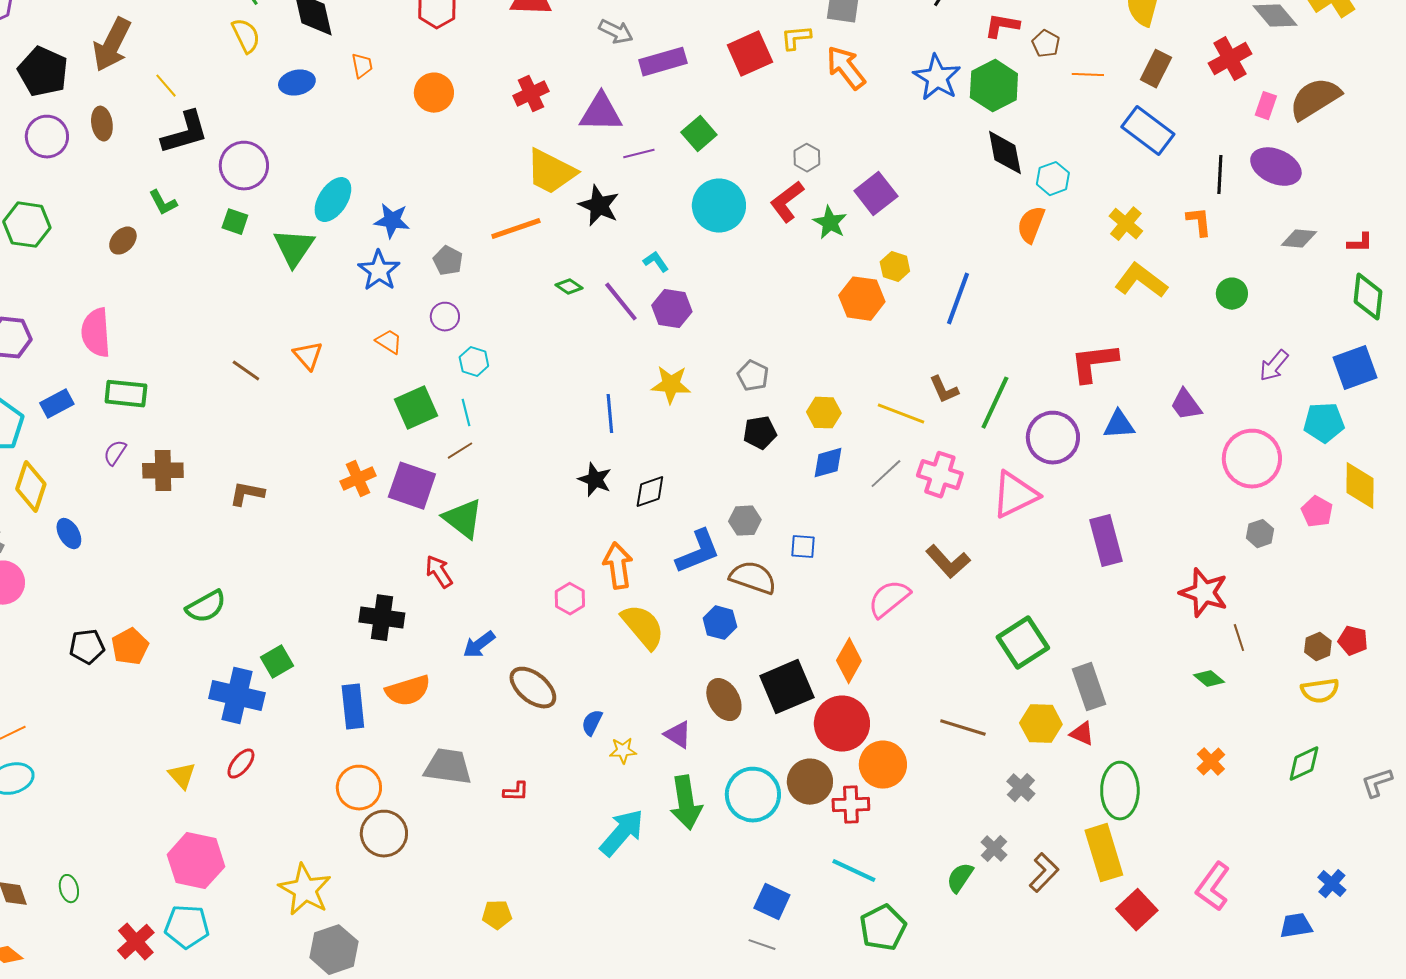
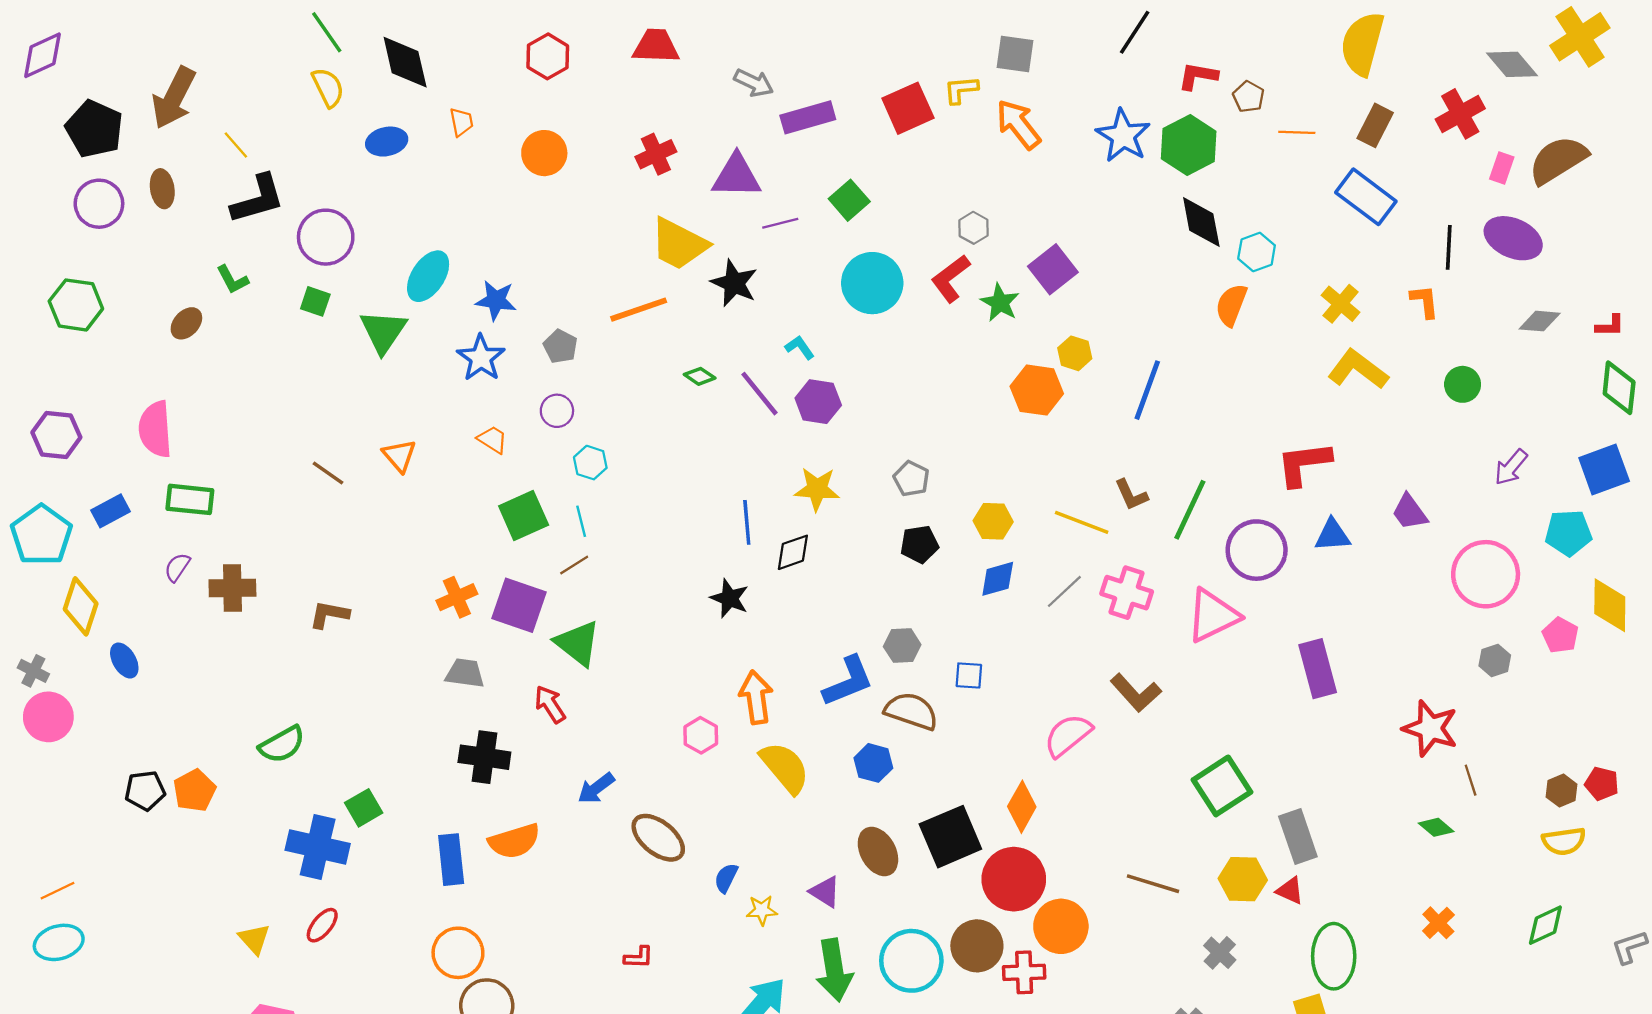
black diamond: (650, 492) -> (793, 552), moved
gray trapezoid: (448, 767) -> (465, 673), moved, size x0.7

